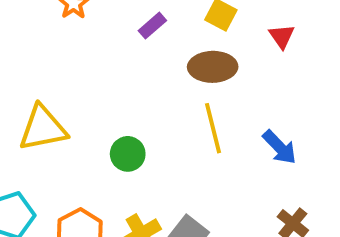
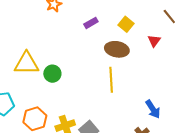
blue arrow: (280, 147) -> (153, 109), moved
green circle: (128, 154) -> (52, 74), moved

